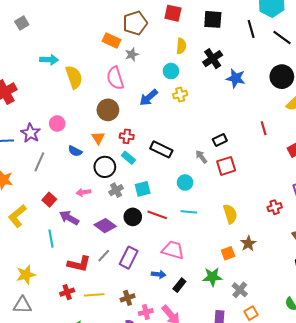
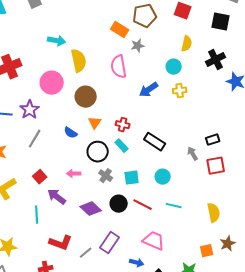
brown circle: (108, 110) -> (86, 97), moved
pink circle: (57, 124) -> (52, 83), moved, size x1.5
cyan circle: (185, 183) -> (163, 177), moved
gray cross: (116, 190) -> (106, 176), turned -32
gray line: (104, 256) -> (86, 253), moved

